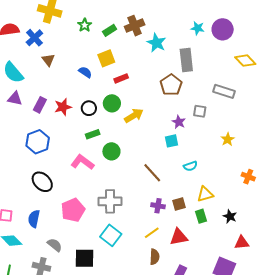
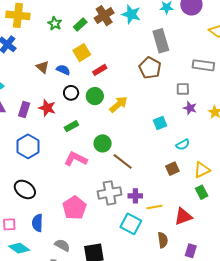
cyan star: (156, 43) -> (131, 14), moved
brown triangle: (48, 60) -> (43, 67), moved
red star: (63, 107) -> (47, 108), turned -30
black circle: (89, 108) -> (71, 93), moved
purple star: (179, 122) -> (190, 108), moved
green rectangle: (93, 134) -> (71, 126), moved
brown line: (152, 173) -> (123, 161), moved
black ellipse: (42, 182) -> (25, 189), moved
brown square: (179, 204) -> (172, 169), moved
purple cross: (158, 206) -> (135, 196), moved
yellow line: (152, 233) -> (154, 207), moved, turned 35
cyan square: (111, 235) -> (131, 224), moved

